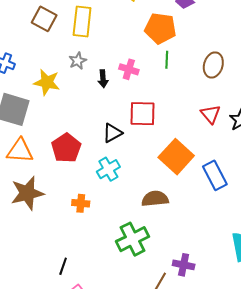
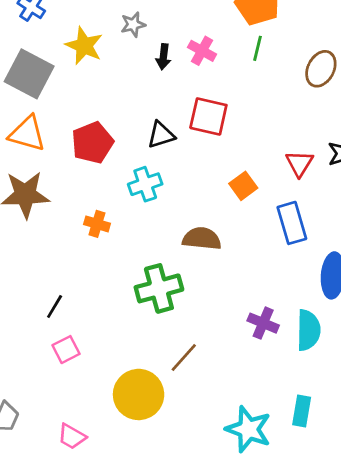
red triangle: (211, 114) -> (299, 163), moved
orange square: (176, 157) -> (243, 186), size x0.6
purple cross: (184, 265) -> (263, 323), moved

